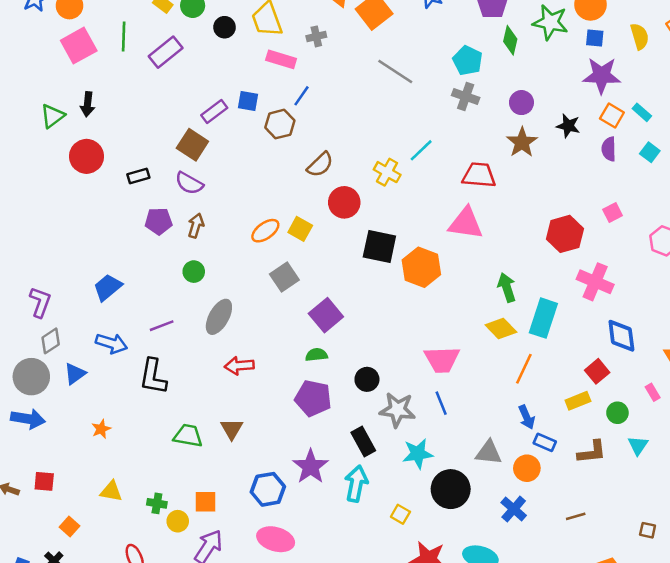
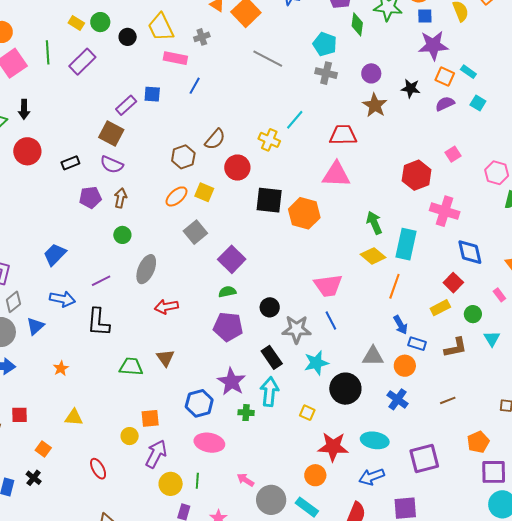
brown hexagon: (280, 124) -> (183, 157), moved
purple semicircle: (609, 149) -> (445, 104), turned 72
green cross: (157, 503) -> (246, 413), moved

